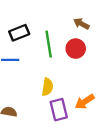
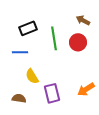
yellow semicircle: (47, 87) -> (32, 76), moved, turned 140
purple rectangle: (59, 110) -> (52, 93), moved

